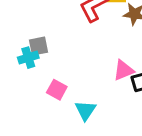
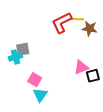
cyan triangle: (85, 110) -> (40, 95), moved

